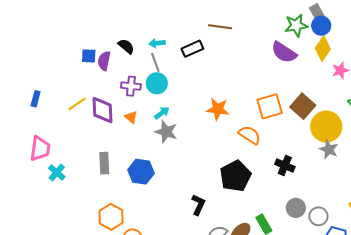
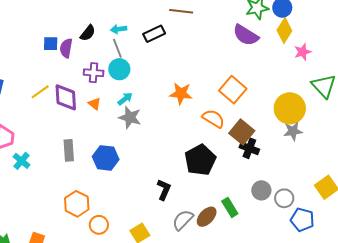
black semicircle: (126, 46) -> (88, 33), turned 90
orange square: (270, 106) -> (233, 90), turned -32
brown square: (303, 106) -> (242, 132), moved
gray star: (329, 149) -> (293, 131), turned -30

